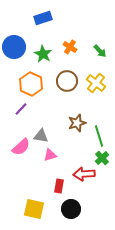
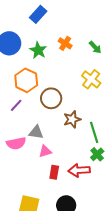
blue rectangle: (43, 18) -> (38, 14), turned -30
brown circle: (67, 81) -> (51, 98), moved
pink semicircle: (21, 147) -> (16, 143), turned 30
red rectangle: (59, 186) -> (54, 172), moved

